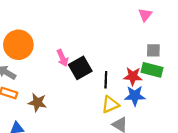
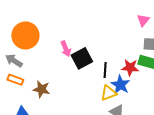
pink triangle: (145, 15) -> (143, 20), moved
blue star: (135, 96) -> (120, 85), moved, turned 30

